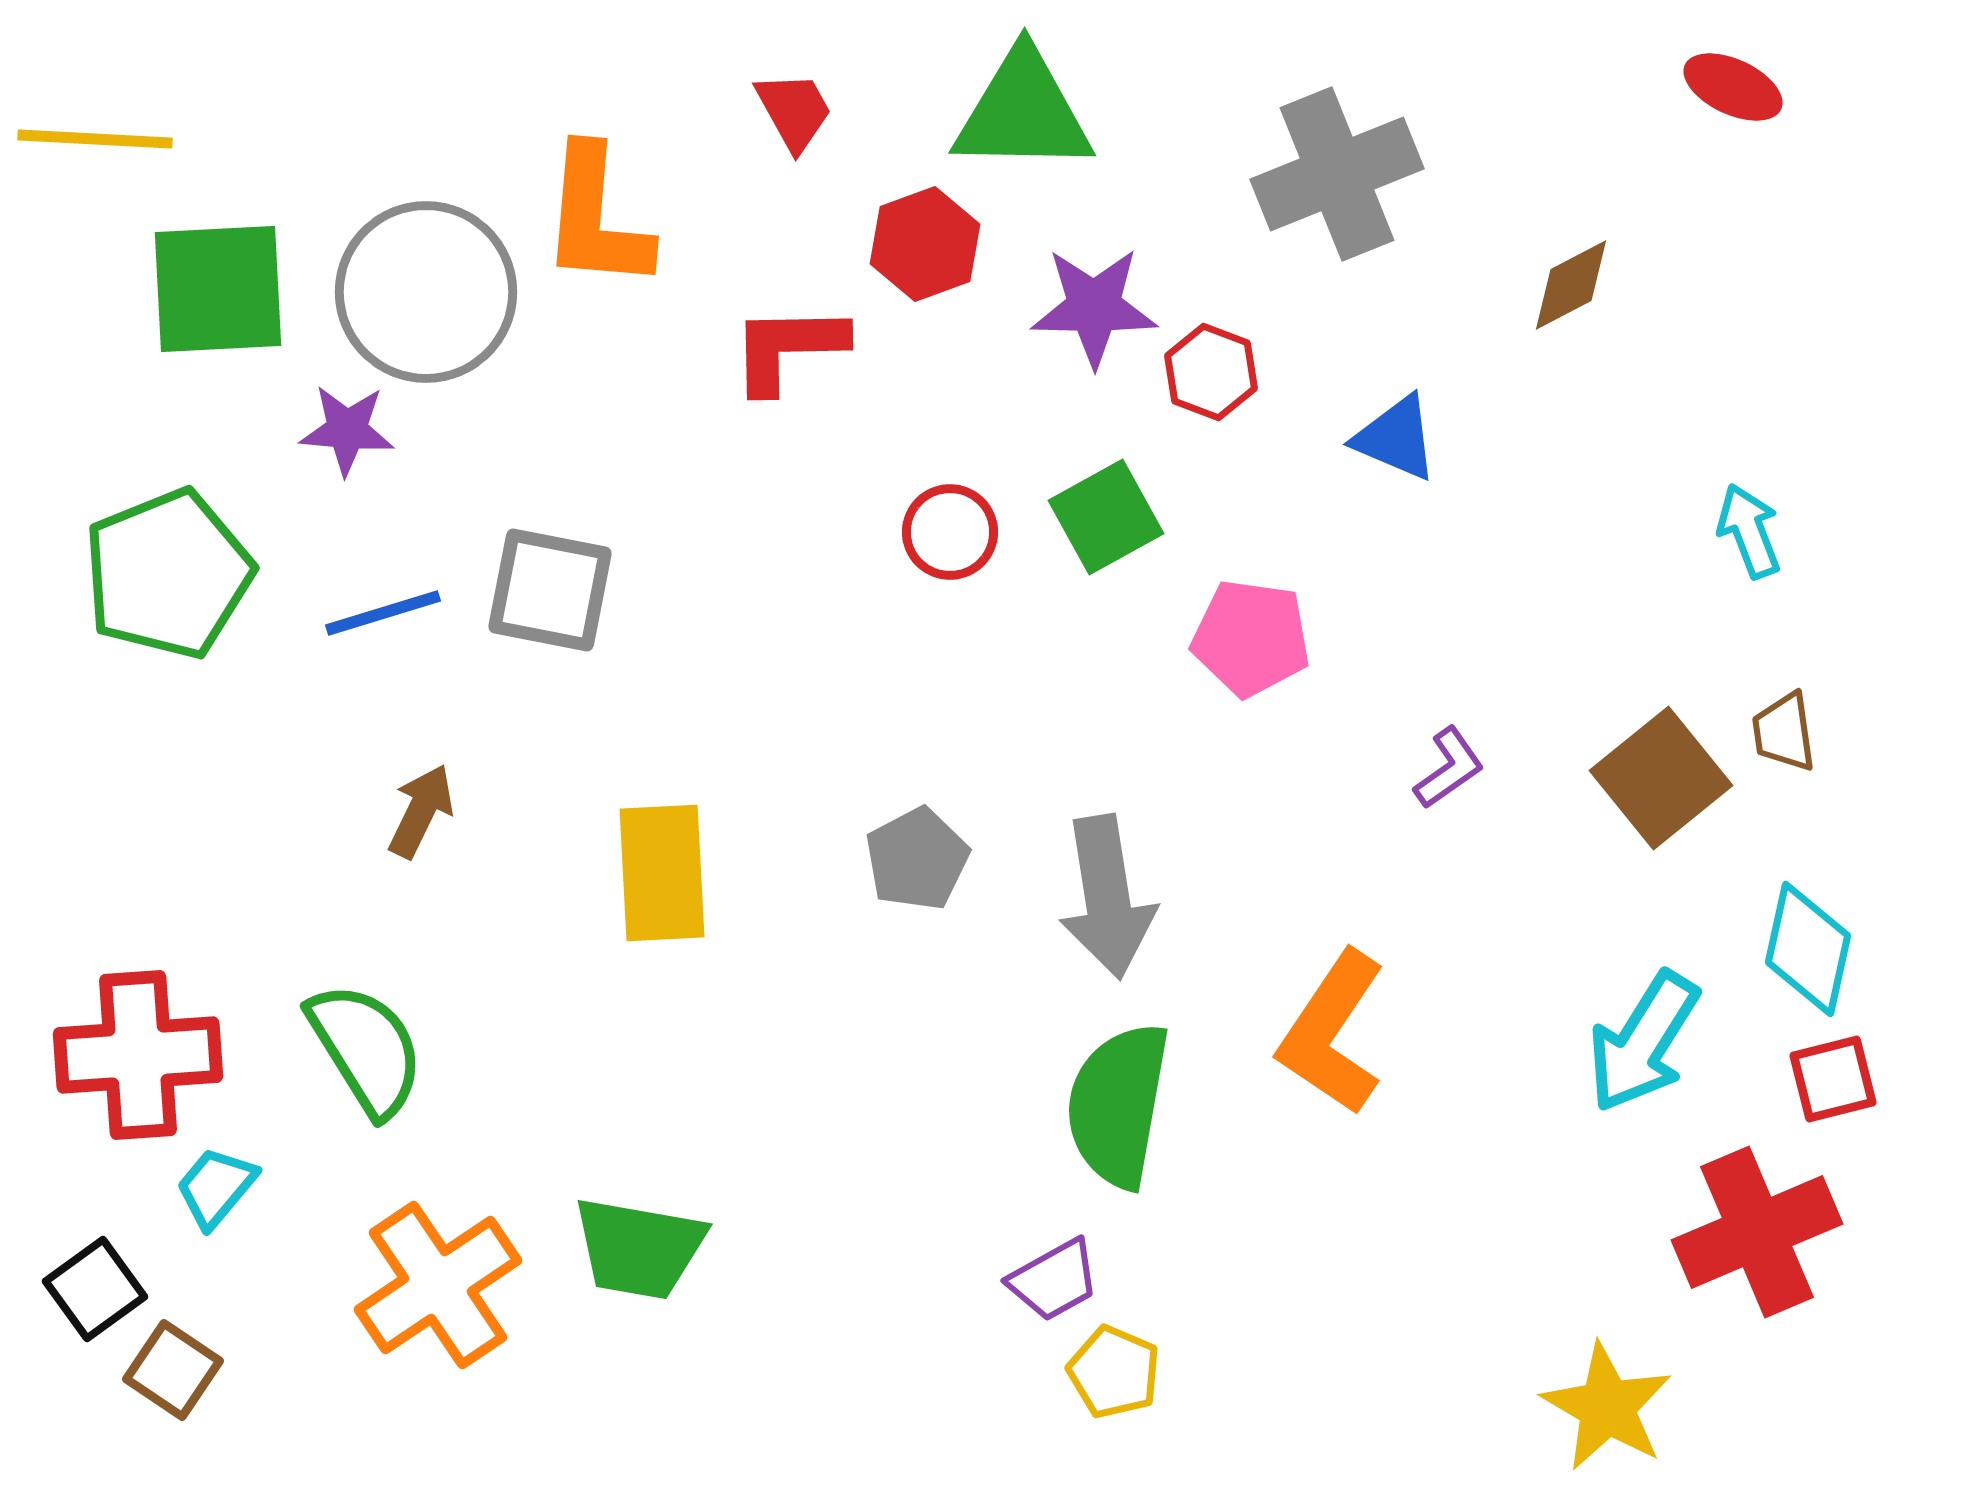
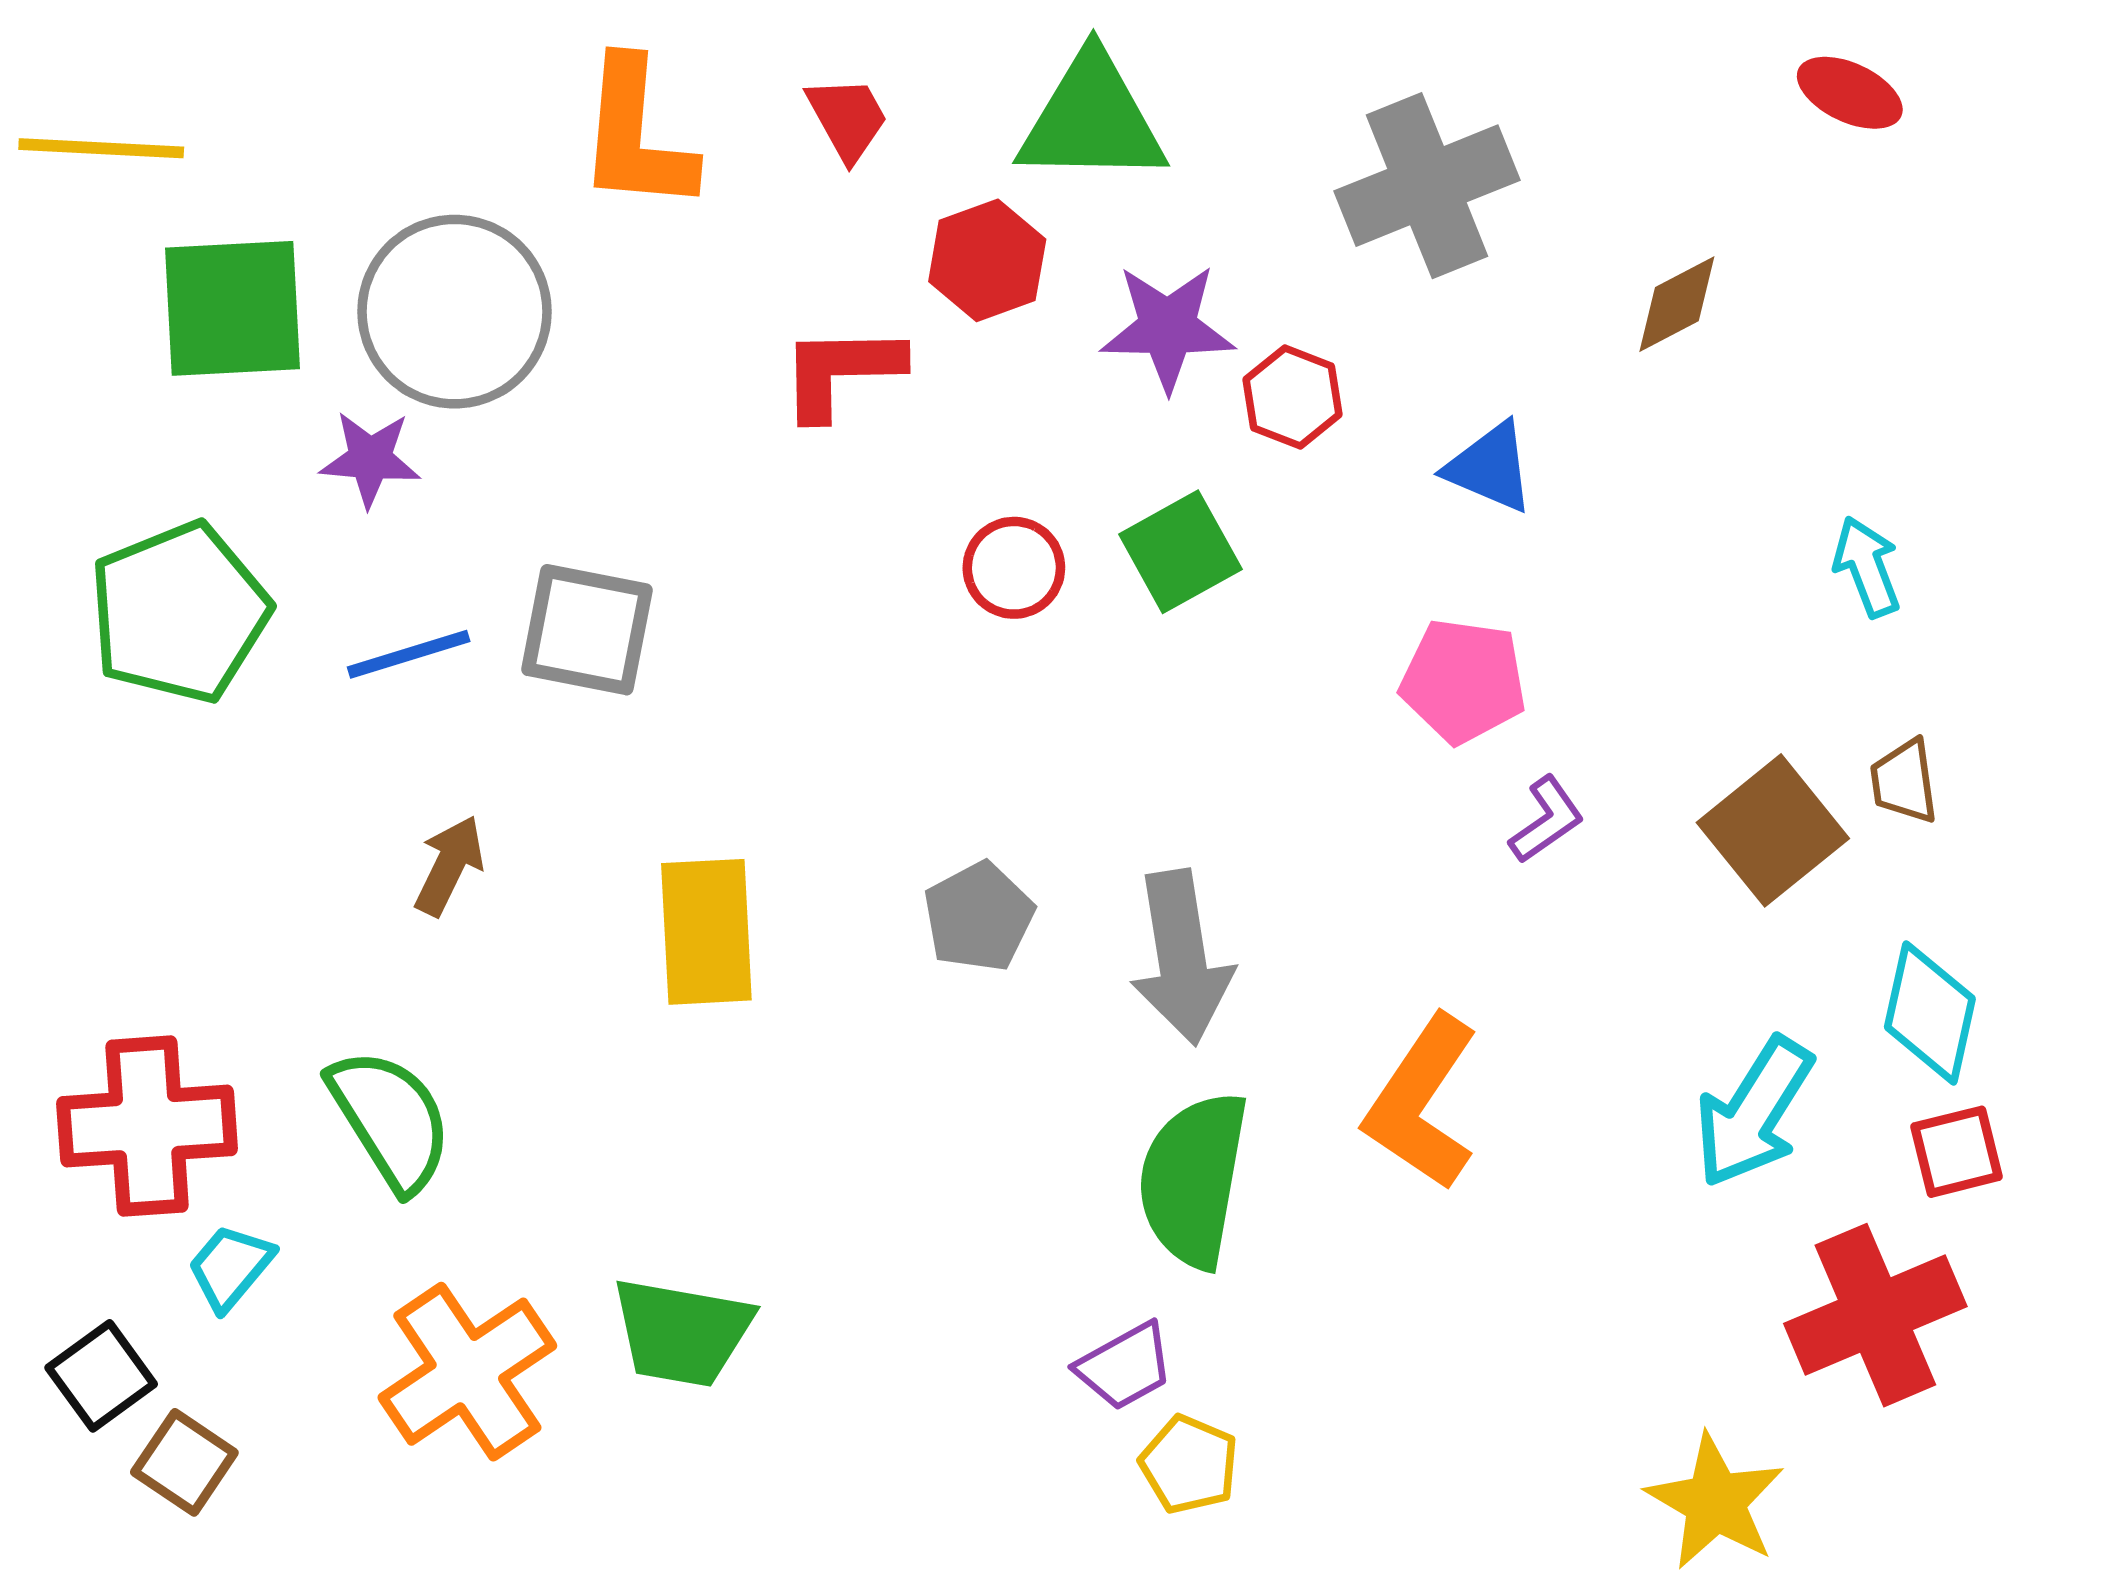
orange L-shape: (596, 218) -> (636, 135), moved
pink pentagon: (1251, 638) -> (1463, 681), moved

